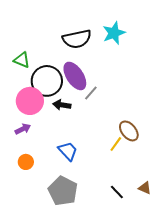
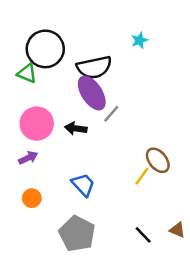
cyan star: (114, 33) -> (139, 40), size x0.6
black semicircle: (77, 39) -> (94, 67), moved
black circle: (47, 81) -> (45, 49), moved

